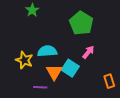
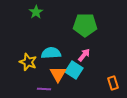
green pentagon: (81, 23) -> (85, 25), turned -30
pink arrow: (88, 52) -> (84, 55), moved

